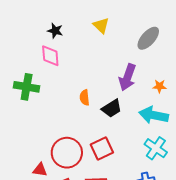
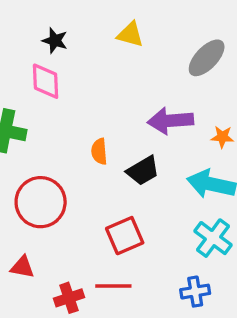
yellow triangle: (101, 25) -> (130, 34), turned -30
purple arrow: (127, 77) -> (170, 121), turned 64
red circle: (67, 153) -> (41, 202), moved

